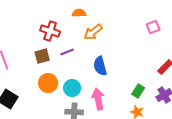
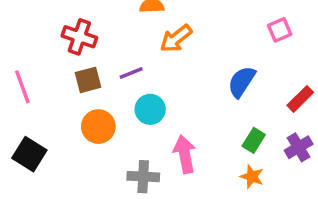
red cross: (50, 31) -> (79, 37), moved
blue semicircle: (100, 66) -> (242, 82), moved, turned 48
cyan circle: (72, 88) -> (150, 109), moved

